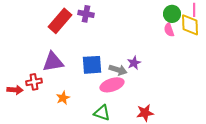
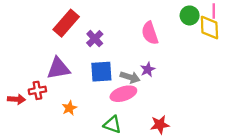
purple cross: (86, 14) -> (95, 39), moved, turned 35
pink semicircle: (169, 30) -> (150, 33), moved, size x1.5

